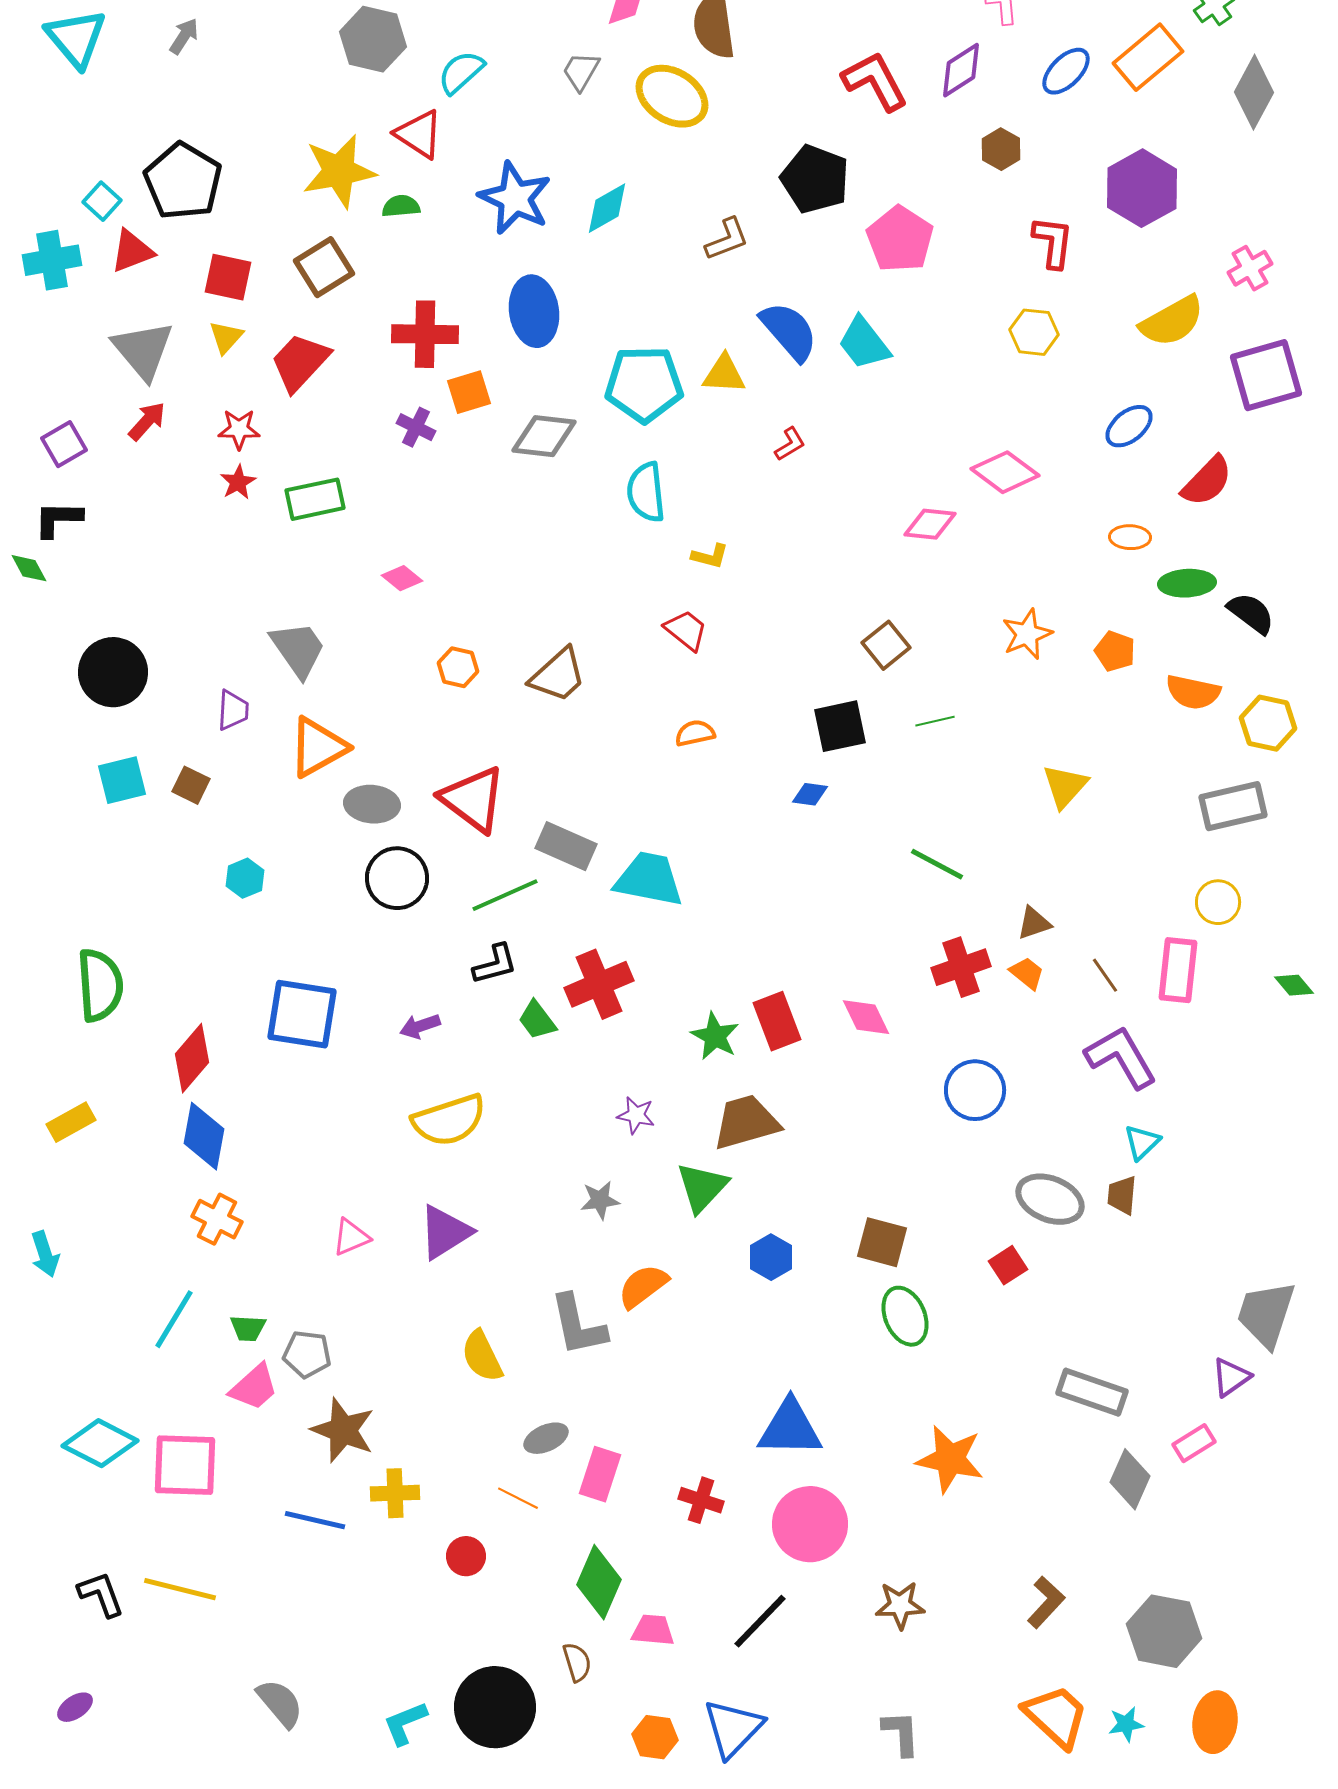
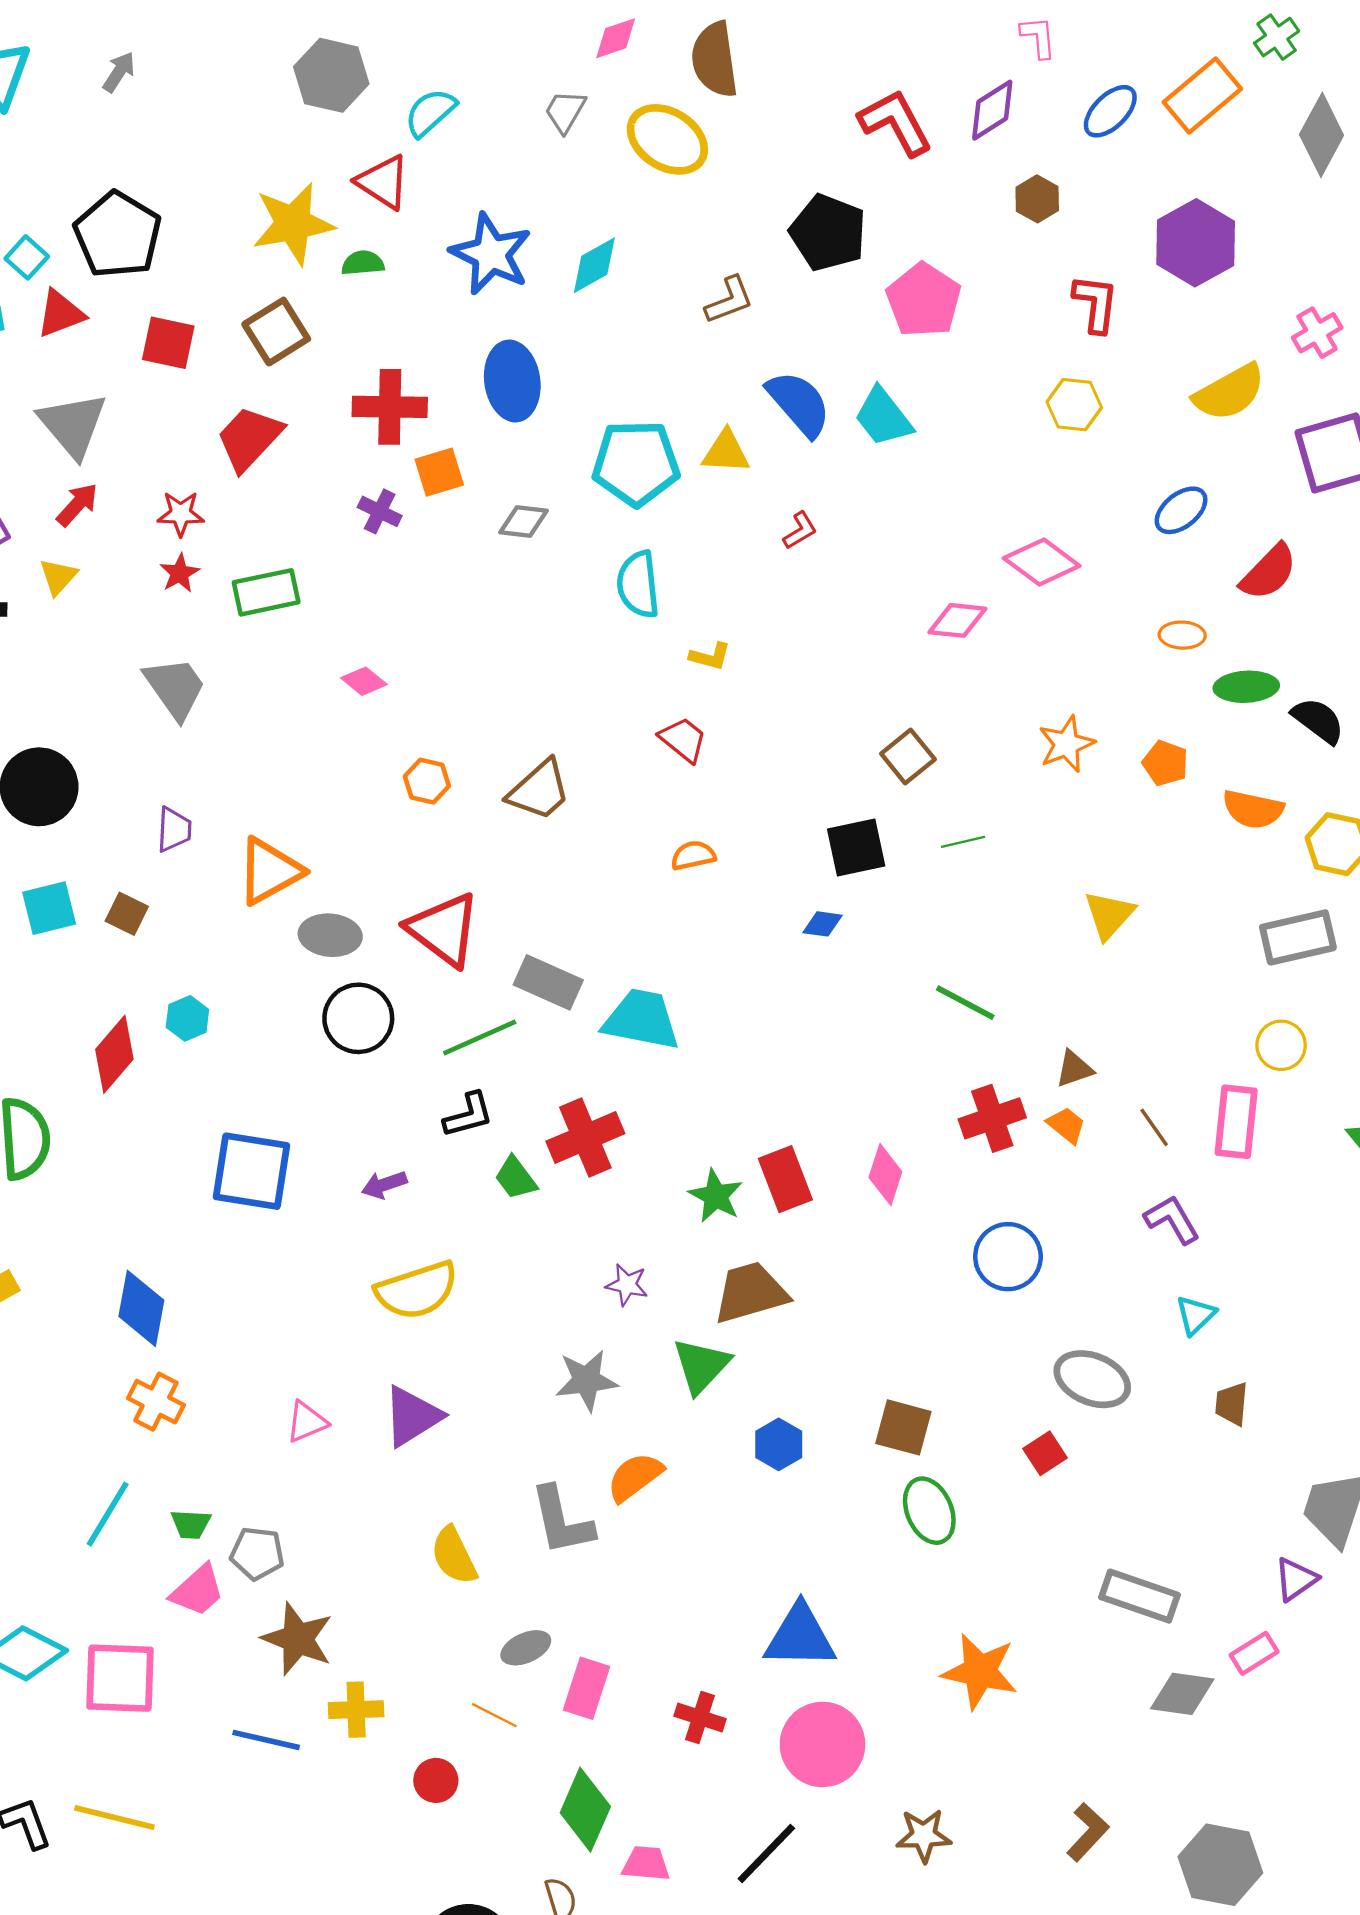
yellow triangle: (226, 337) -> (58, 577), moved
gray diamond: (544, 436) -> (524, 522), size x0.7
gray trapezoid: (298, 649) -> (175, 688), moved
pink diamond: (866, 1017) -> (885, 1175), turned 44
purple L-shape: (1121, 1057) -> (1172, 1220), size x0.7
red diamond: (192, 1058) -> (114, 1054), moved
brown trapezoid: (1122, 1195) -> (1232, 1404), moved
gray star: (600, 1200) -> (586, 1380), size x1.4
gray diamond: (1130, 1479) -> (1182, 1694), turned 74

